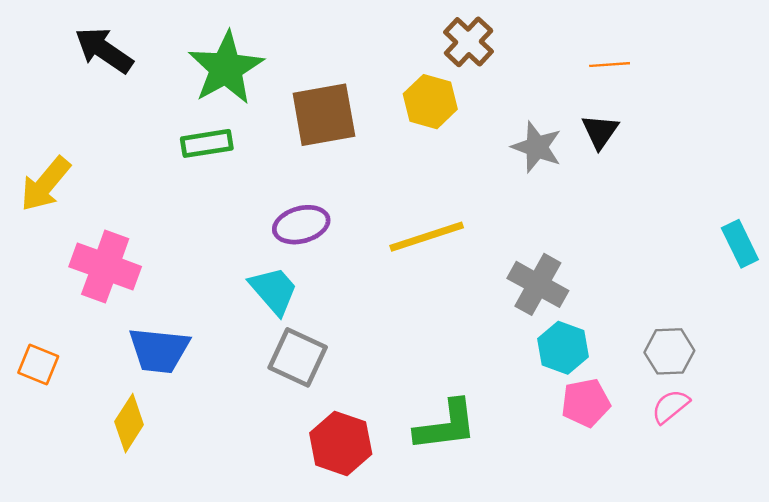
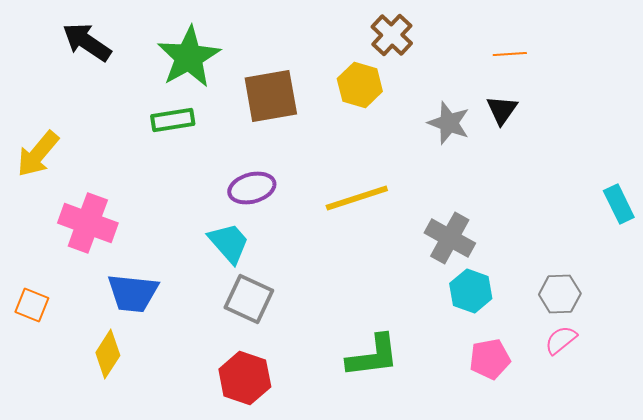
pink pentagon: (586, 403) -> (490, 359), moved
red hexagon: (341, 443) -> (245, 378), moved

